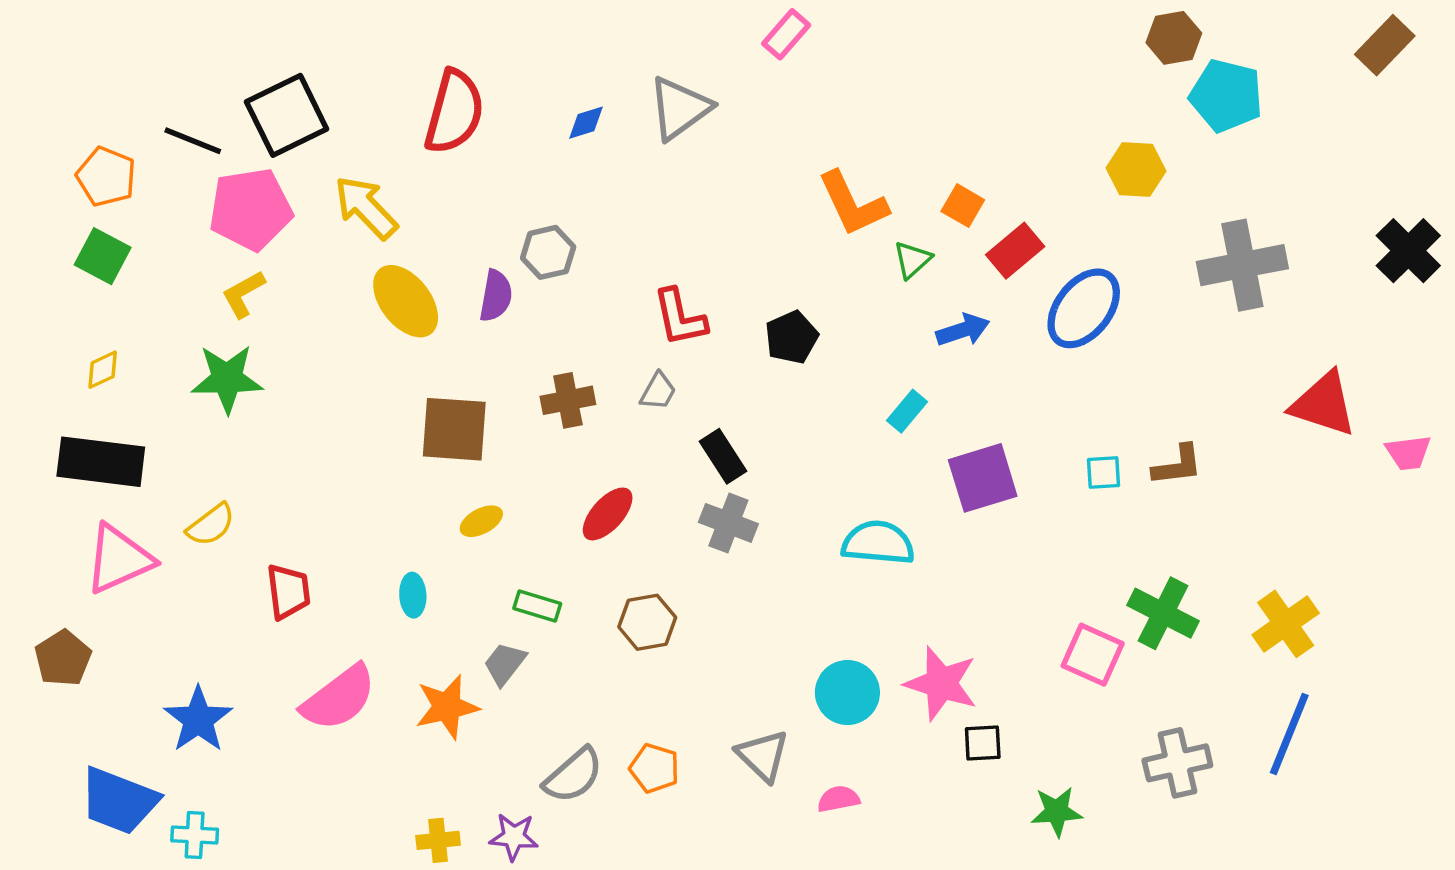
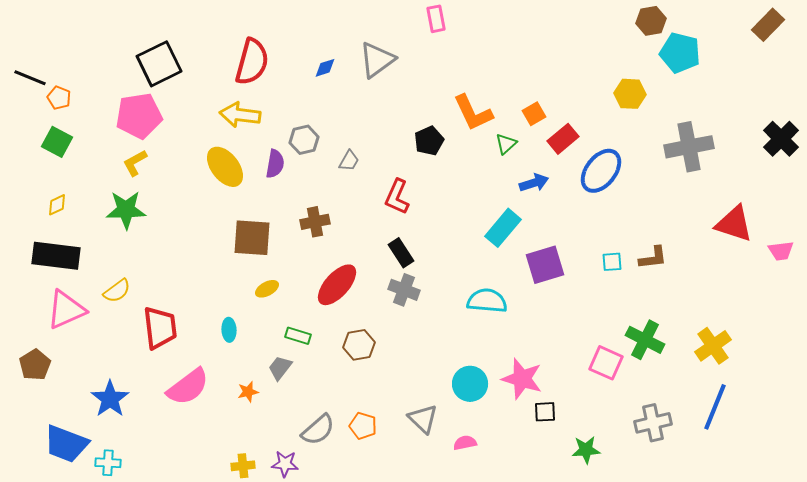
pink rectangle: (786, 34) -> (436, 19), turned -52
black line: (193, 141) -> (30, 78), moved
orange pentagon: (106, 177) -> (59, 98), size x0.7
orange square: (963, 206) -> (534, 114), turned 30
yellow arrow: (366, 207) -> (240, 115), moved, turned -39
red L-shape: (680, 317) -> (397, 197), moved, turned 36
black pentagon: (792, 337) -> (429, 141), moved
gray trapezoid: (658, 391) -> (349, 161), moved
cyan rectangle: (907, 411) -> (503, 228), size x1.6
red ellipse: (608, 514) -> (337, 285), size x1.4
red trapezoid: (288, 592) -> (160, 328), size x1.4
orange star: (447, 707) -> (248, 392), size x0.6

